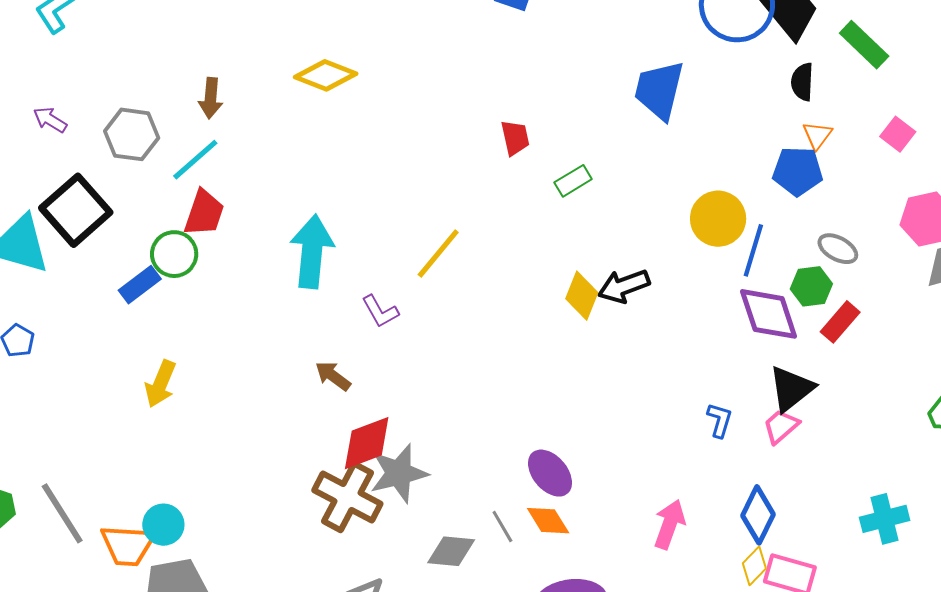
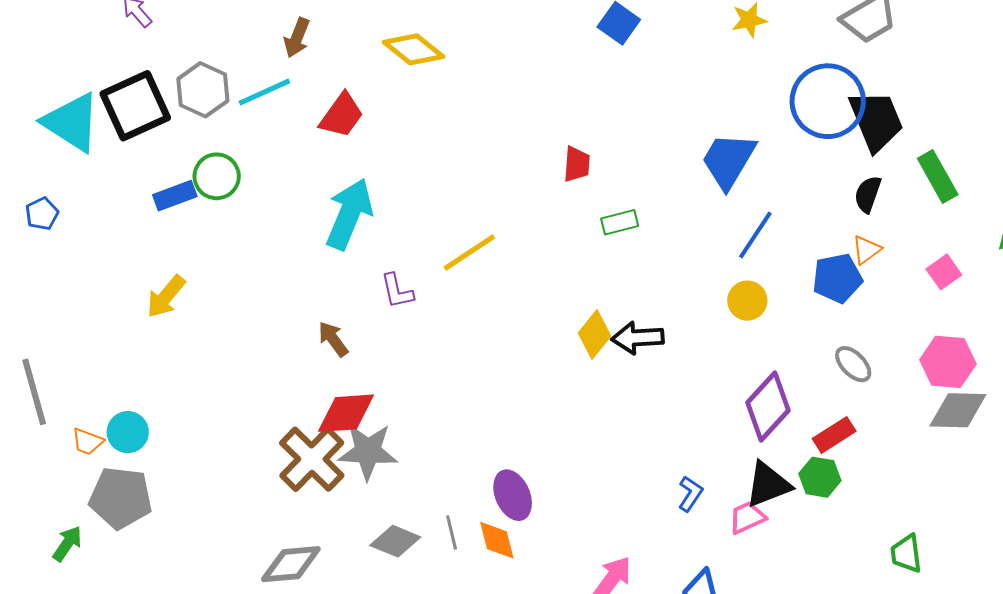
gray hexagon: (132, 134) -> (203, 90), moved
blue pentagon: (798, 171) -> (837, 278), turned -30
red trapezoid: (204, 213) -> (342, 115), moved
yellow circle: (718, 219) -> (747, 301), size x0.7
blue line: (753, 250) -> (755, 235), moved
green hexagon: (811, 286) -> (820, 477), moved
purple diamond: (769, 314) -> (768, 406), turned 44
orange trapezoid: (128, 545) -> (88, 442), size x0.6

